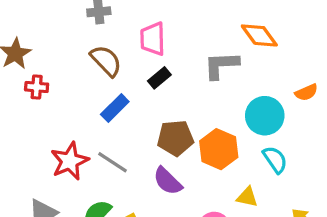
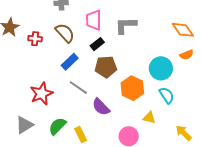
orange diamond: (259, 35) -> (183, 30), moved
gray L-shape: (221, 65) -> (126, 25), moved
red cross: (37, 87) -> (35, 39), moved
brown pentagon: (175, 138) -> (106, 67), moved
gray line: (112, 162) -> (78, 88), moved

